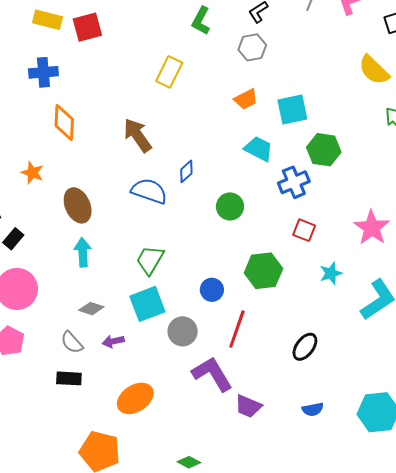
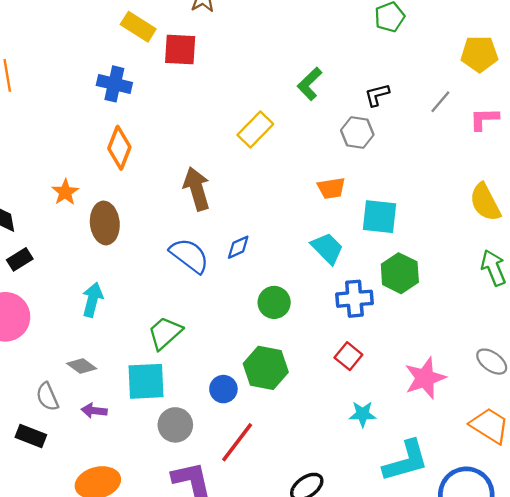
brown ellipse: (78, 205) -> (105, 223), moved
green hexagon: (263, 271) -> (266, 368), moved

